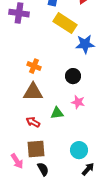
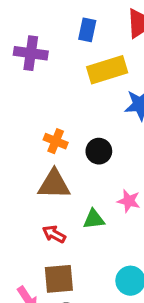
yellow rectangle: (65, 23) -> (107, 70), turned -50
black circle: (73, 76) -> (99, 151), moved

